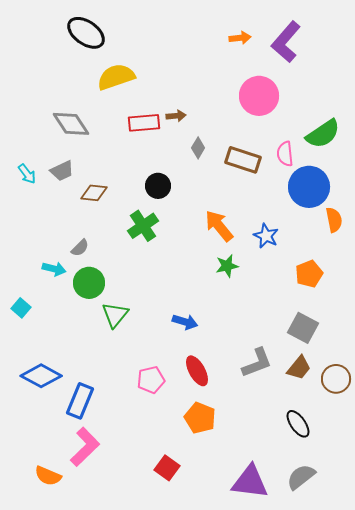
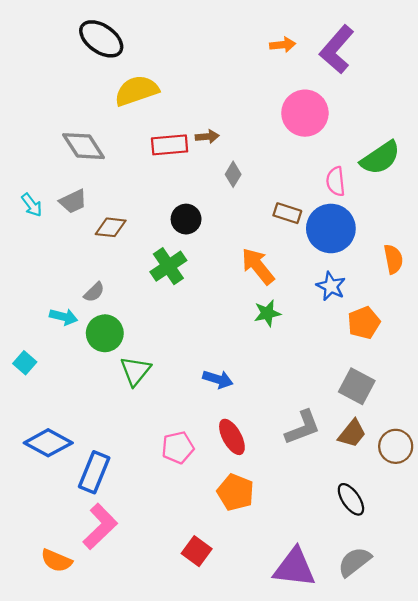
brown rectangle: (243, 160) -> (287, 213), moved, size x0.7
blue circle: (309, 187) -> (331, 228), moved
blue star: (266, 236) -> (331, 286), moved

